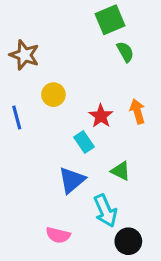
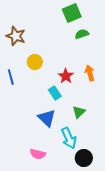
green semicircle: (125, 52) -> (82, 34), turned -80
green triangle: (121, 171) -> (79, 112), turned 48
blue triangle: (72, 180) -> (47, 118), turned -36

